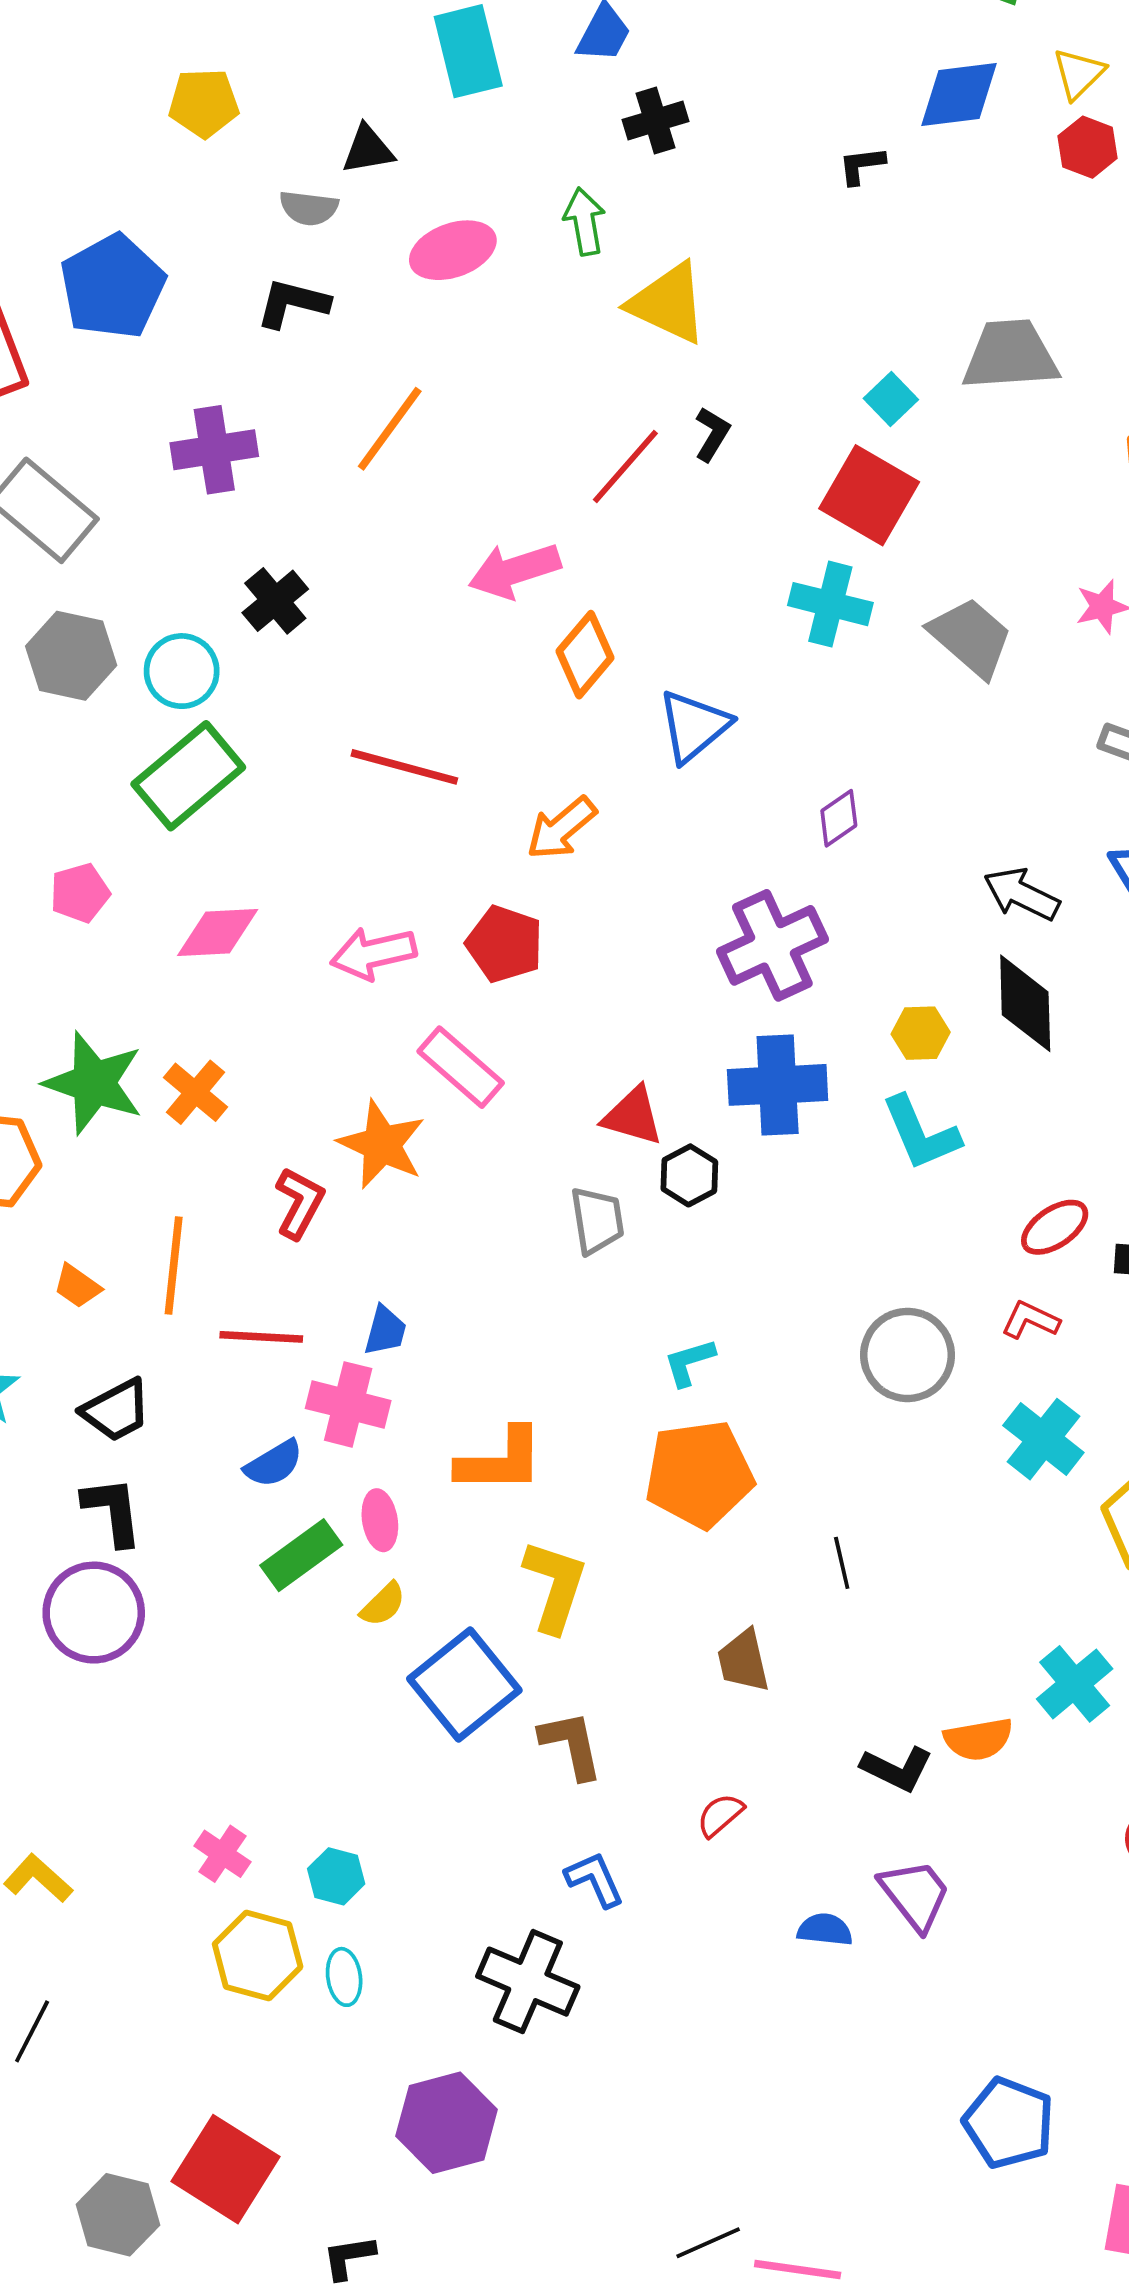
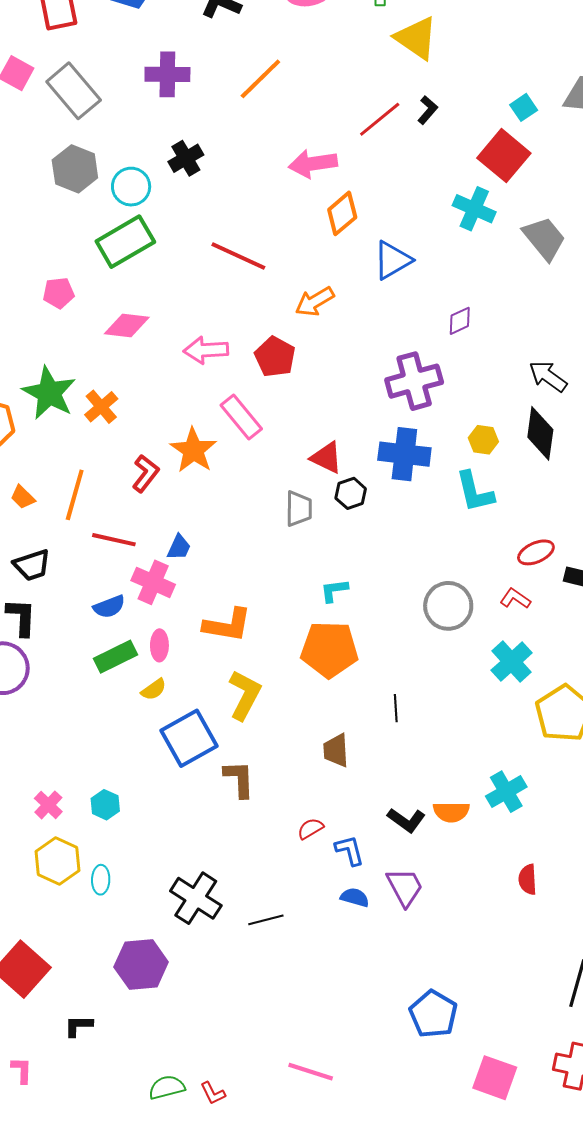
cyan hexagon: (336, 1876) -> (105, 805), moved
blue L-shape: (595, 1879) -> (350, 850), moved
black line: (708, 2243) -> (266, 920), moved

